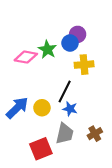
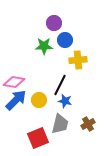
purple circle: (78, 34) -> (54, 23), moved
green star: (47, 49) -> (44, 46), turned -30
pink diamond: (26, 57) -> (14, 82), moved

